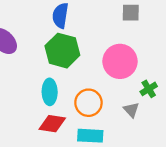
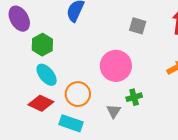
green hexagon: (62, 51) -> (42, 45), moved, size x0.7
cyan ellipse: (50, 92) -> (47, 75), turned -55

